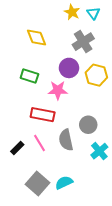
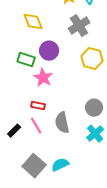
purple circle: (69, 68) -> (49, 51), moved
pink star: (58, 90) -> (43, 78), moved, turned 30
red rectangle: (43, 115) -> (38, 106), moved, size x0.6
gray circle: (88, 125) -> (94, 108), moved

